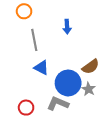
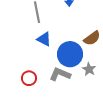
gray star: (89, 89) -> (89, 69), moved

